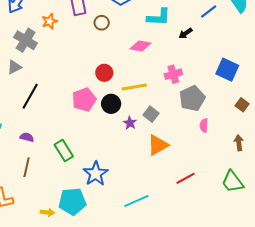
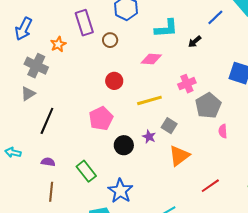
red circle: (104, 73) -> (114, 81), moved
black circle: (111, 104) -> (124, 145), moved

